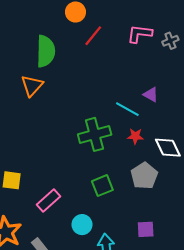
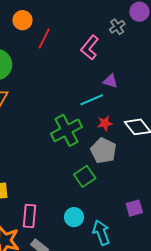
pink L-shape: (140, 34) -> (90, 48), moved, turned -45
cyan line: (127, 109) -> (92, 100), turned -40
gray pentagon: (144, 176) -> (103, 151), moved
pink rectangle: (49, 200) -> (29, 216), moved, turned -30

